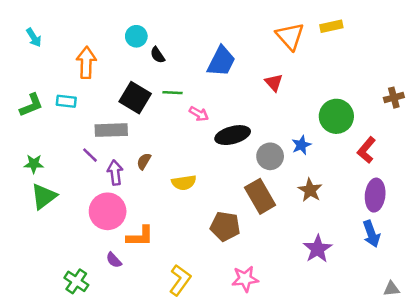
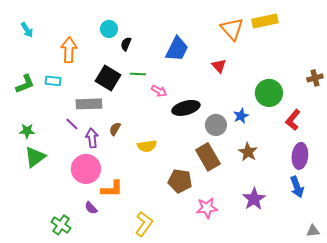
yellow rectangle: (331, 26) -> (265, 21), size x1.4
black semicircle: (158, 55) -> (126, 44), turned 56
pink star: (245, 279) -> (207, 208), moved

